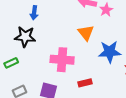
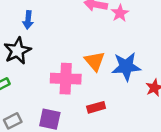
orange triangle: (86, 33) -> (95, 61), moved
black star: (25, 37) -> (17, 51), turned -30

